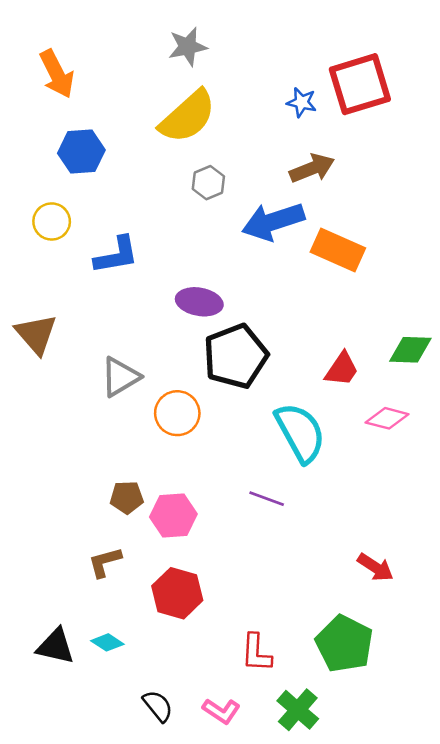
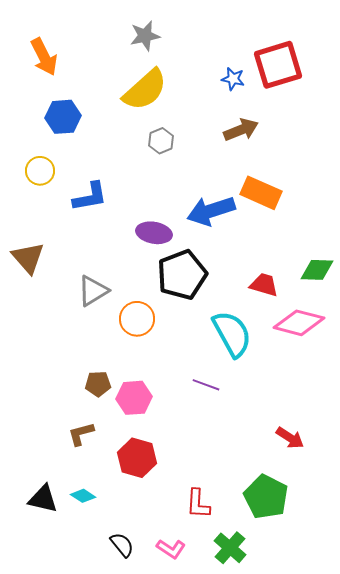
blue arrow: (273, 221) -> (211, 211), moved
red trapezoid: (342, 369) -> (264, 285), turned -108
pink diamond: (387, 418) -> (299, 323), size x1.5

